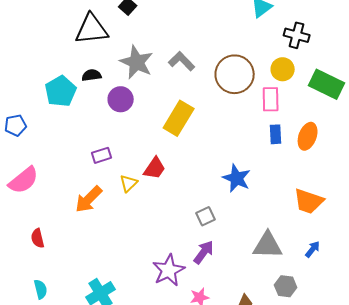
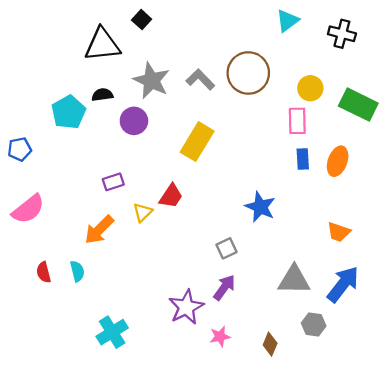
black cross: (297, 35) -> (342, 34), moved
brown circle: (235, 74) -> (248, 73), moved
orange trapezoid: (309, 201) -> (339, 232), size x0.7
blue arrow: (313, 249) -> (343, 284), size x2.0
cyan semicircle: (41, 289) -> (77, 271), moved

